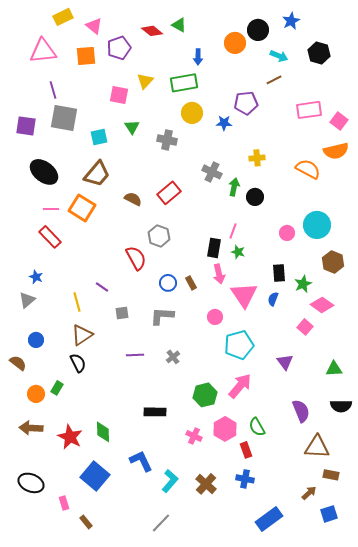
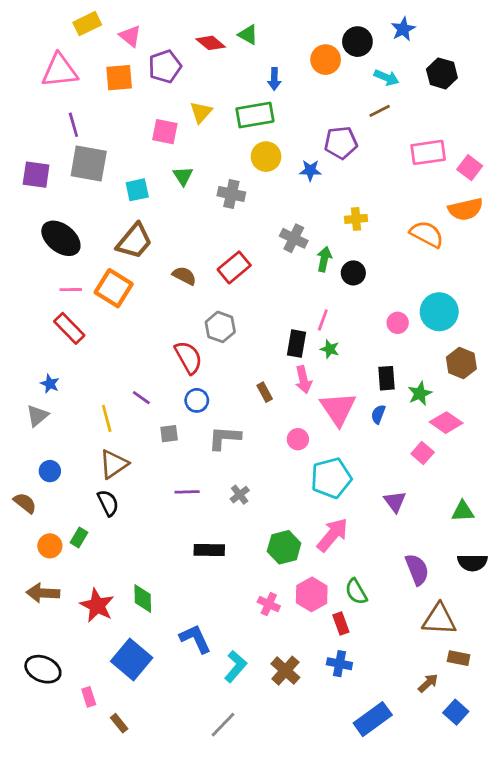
blue circle: (168, 283) -> (197, 400), moved
black rectangle: (155, 412) -> (209, 550), moved
blue square: (329, 514) -> (456, 712), turned -30

